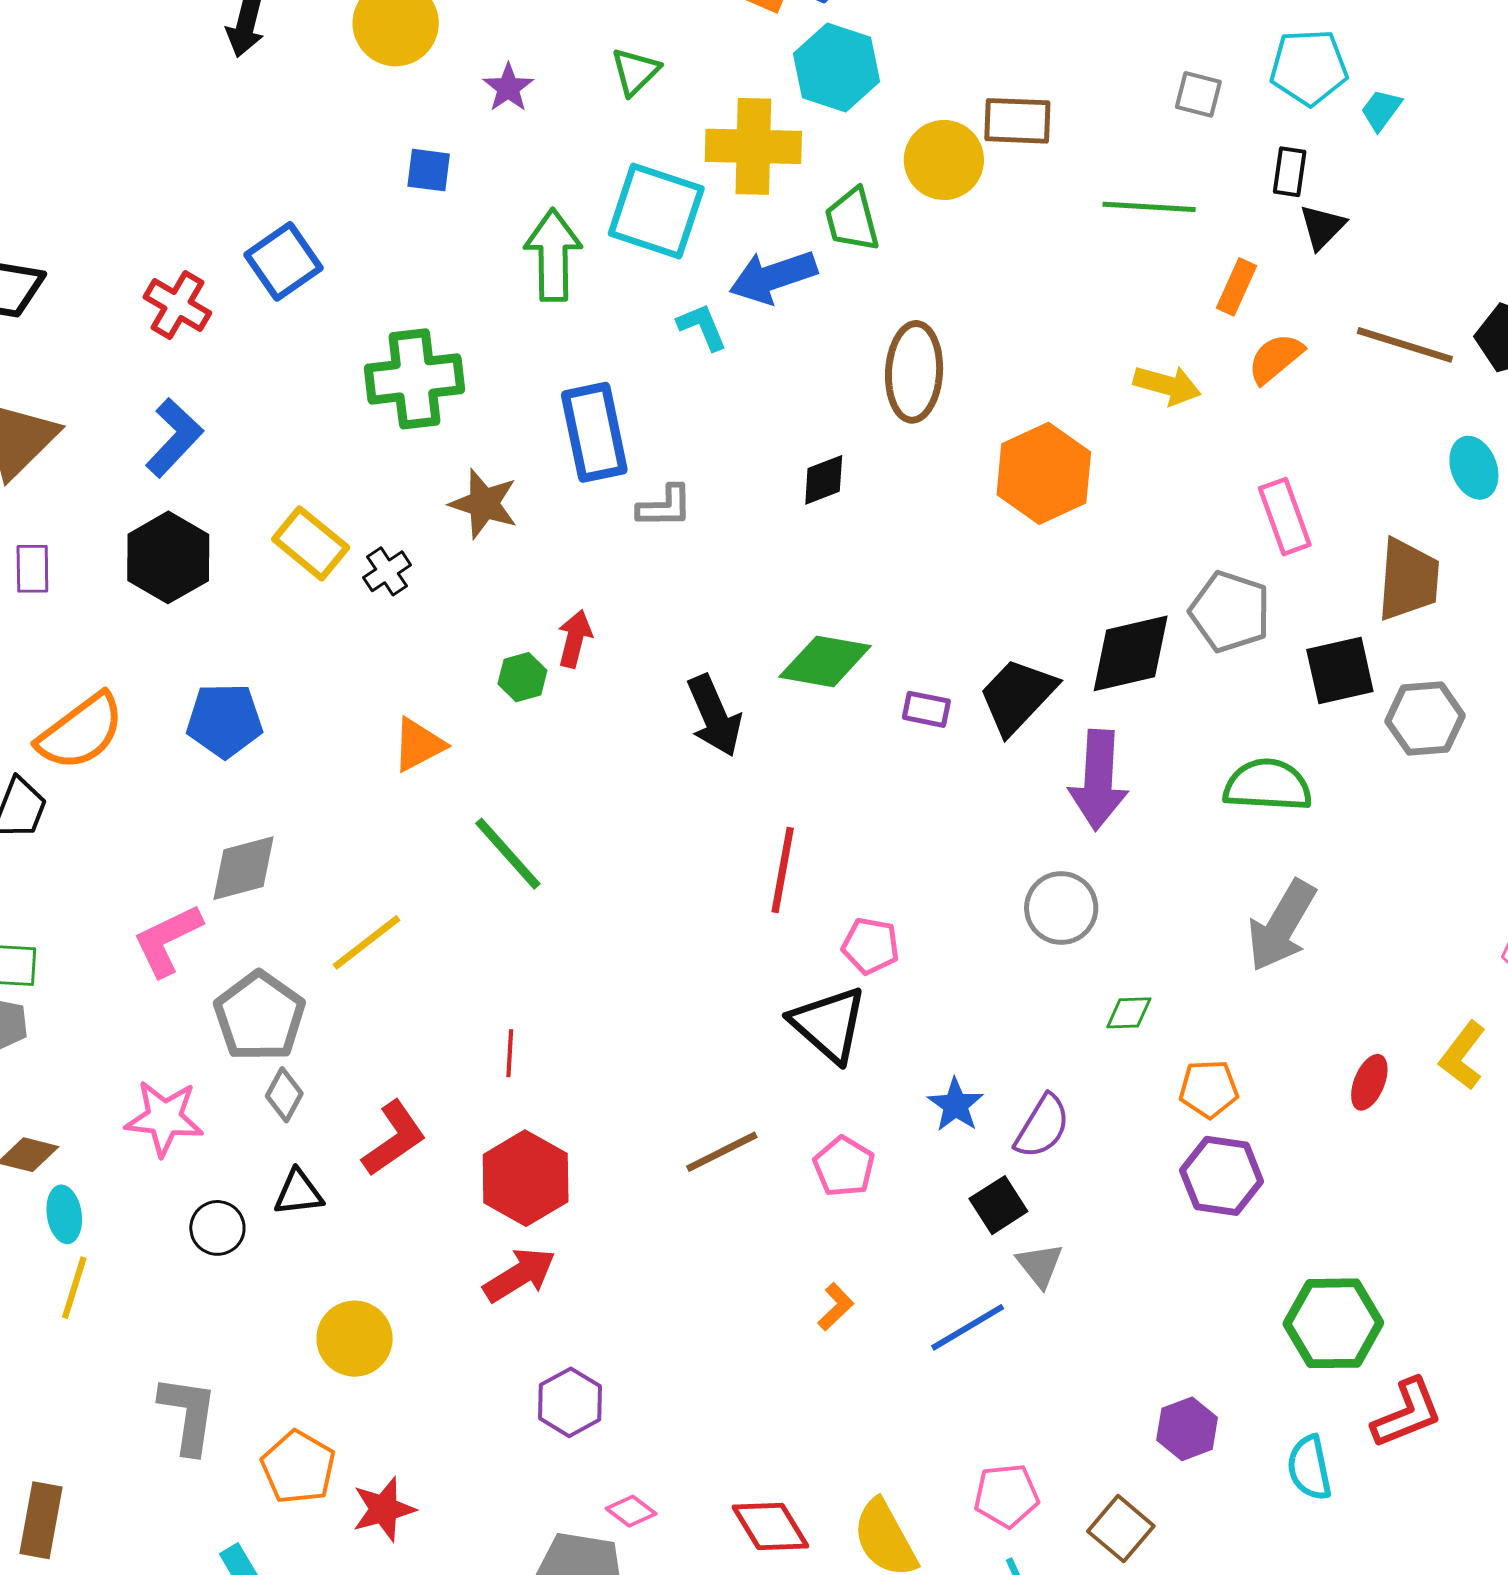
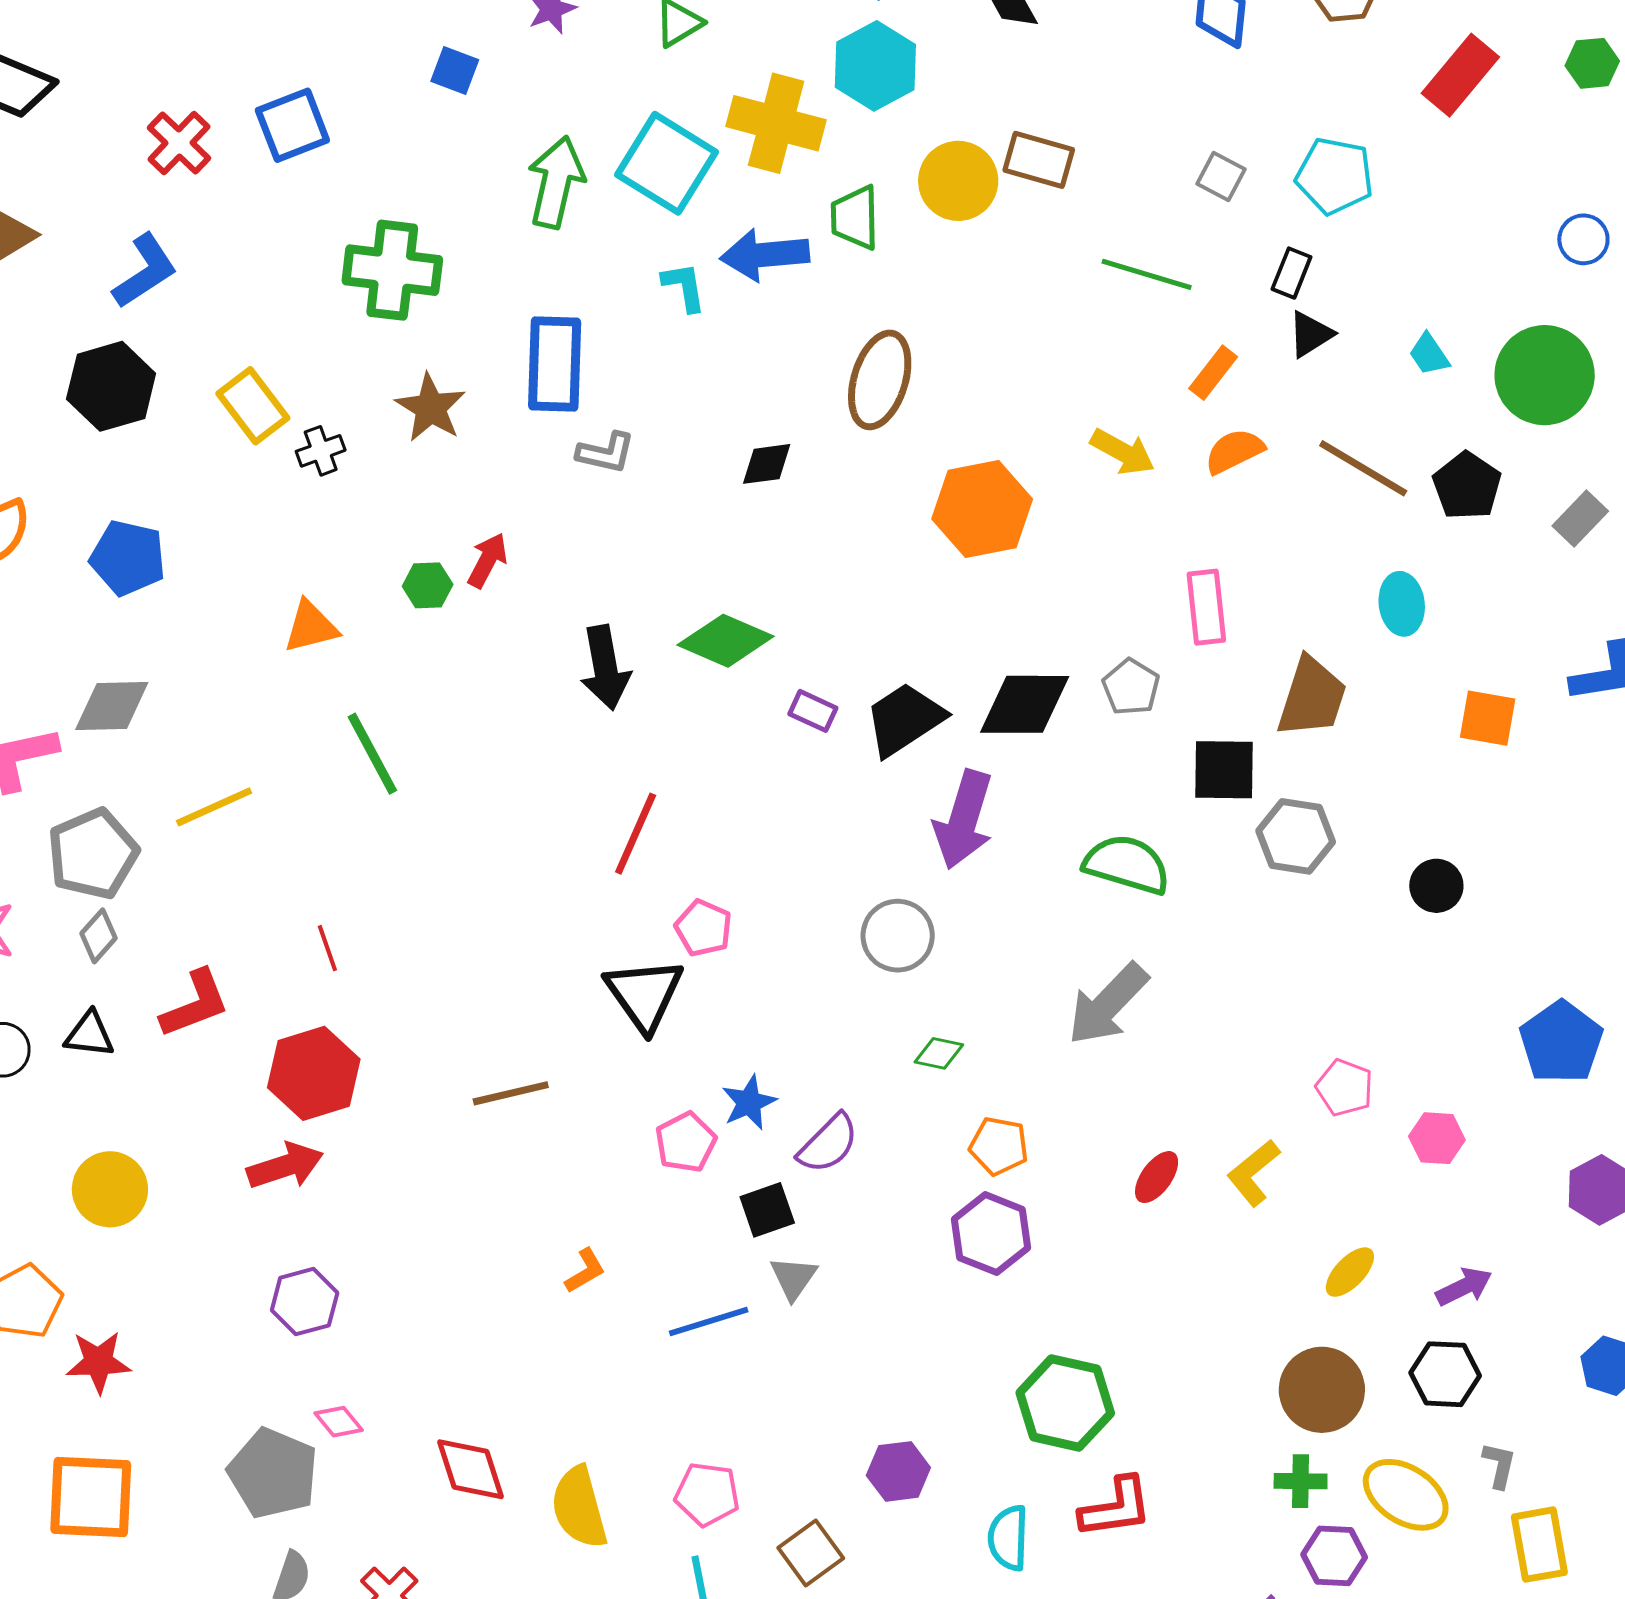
cyan trapezoid: (1381, 110) -> (1429, 354), moved, turned -84
gray pentagon: (1230, 612) -> (1131, 687), size x0.7
red line: (510, 1053) -> (327, 948), turned -36
pink pentagon: (844, 1166) -> (686, 1142), moved

